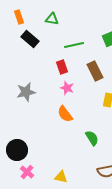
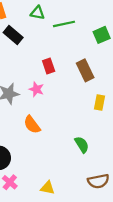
green line: (74, 45) -> (64, 24), moved
pink star: (67, 88) -> (36, 89), moved
orange semicircle: (65, 114) -> (32, 125), moved

